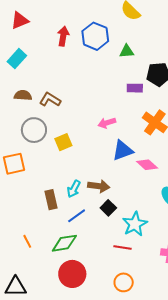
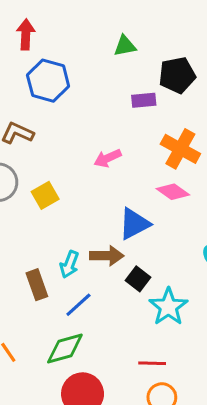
blue hexagon: (95, 36) -> (48, 81), moved
blue triangle: (123, 150) -> (134, 224), moved
pink diamond: (147, 165) -> (173, 192), moved
black square: (108, 208) -> (138, 279), moved
red line: (122, 247) -> (152, 363), moved

